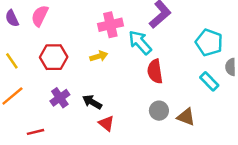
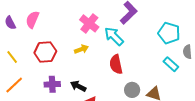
pink cross: (110, 25) -> (89, 23), turned -36
red semicircle: (155, 71) -> (116, 64), moved
purple cross: (60, 98) -> (52, 84), turned 35

